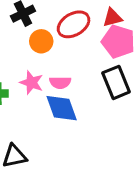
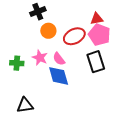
red ellipse: (74, 24) -> (74, 36), moved
pink semicircle: (60, 83) -> (59, 59), turned 48

